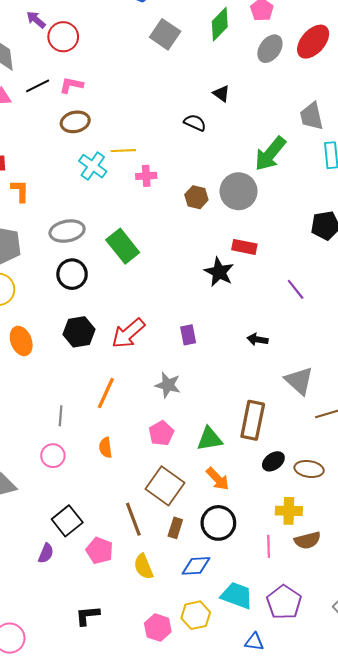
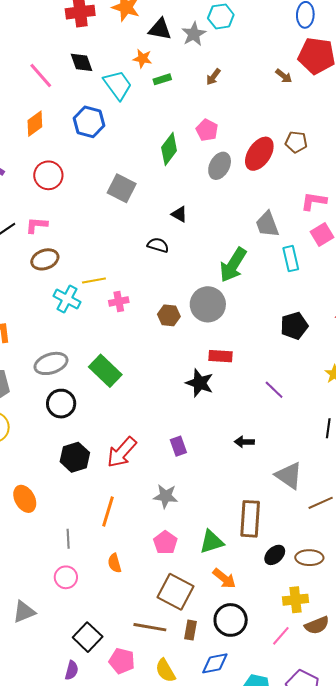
gray square: (165, 34) -> (122, 188), moved
red circle: (63, 37) -> (48, 175), moved
orange ellipse: (21, 341) -> (25, 499), moved
brown line: (133, 519) -> (150, 627), turned -52
pink line: (269, 546) -> (281, 636), turned 50

